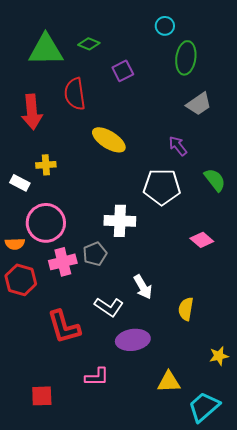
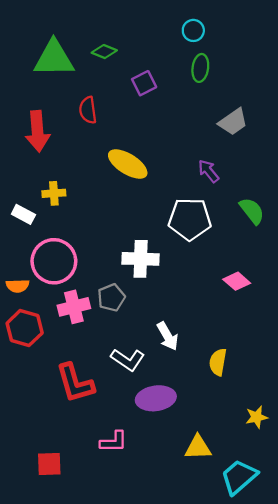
green ellipse: (186, 58) -> (200, 68), moved, size x0.7
red semicircle: (75, 94) -> (88, 110), size x0.7

